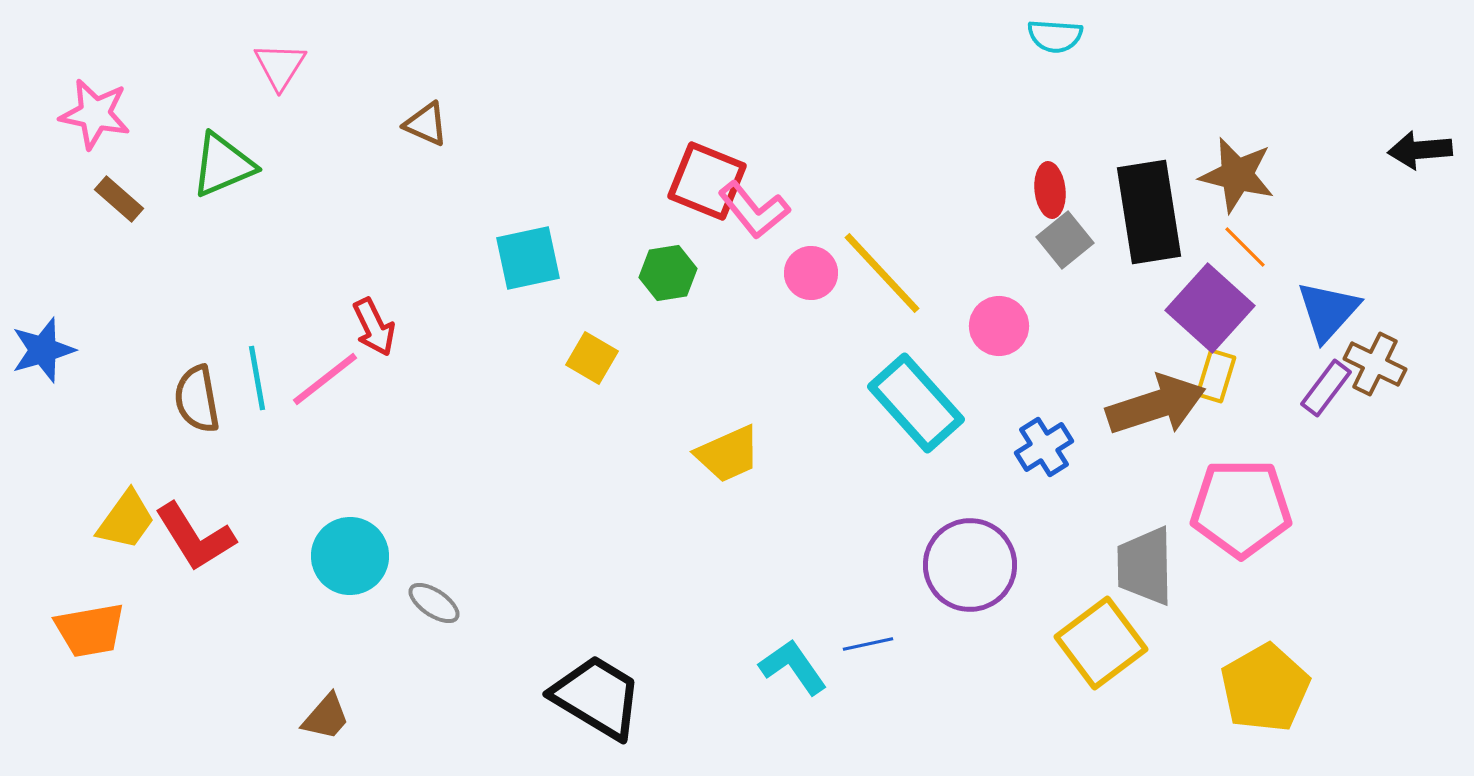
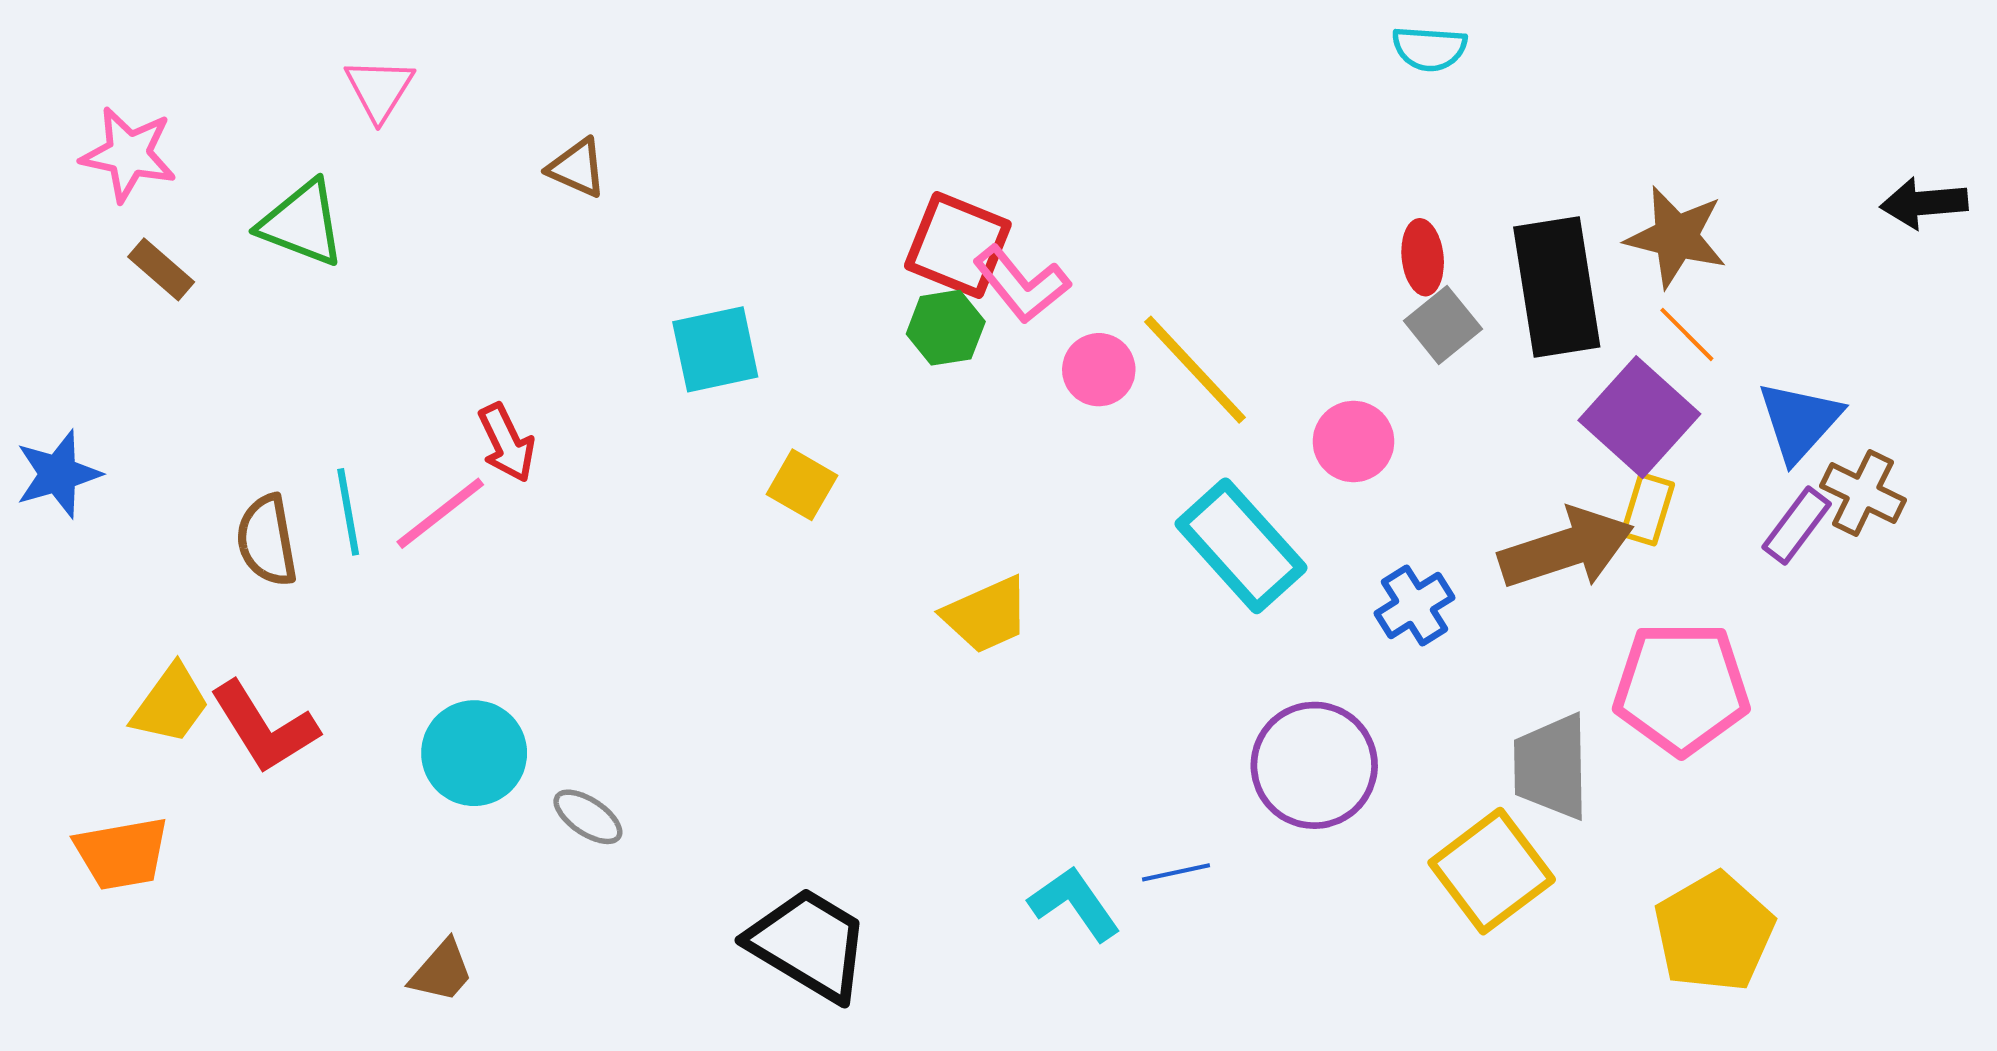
green triangle: (223, 165) -> (302, 223), turned 44
green hexagon: (668, 273) -> (946, 328), moved

